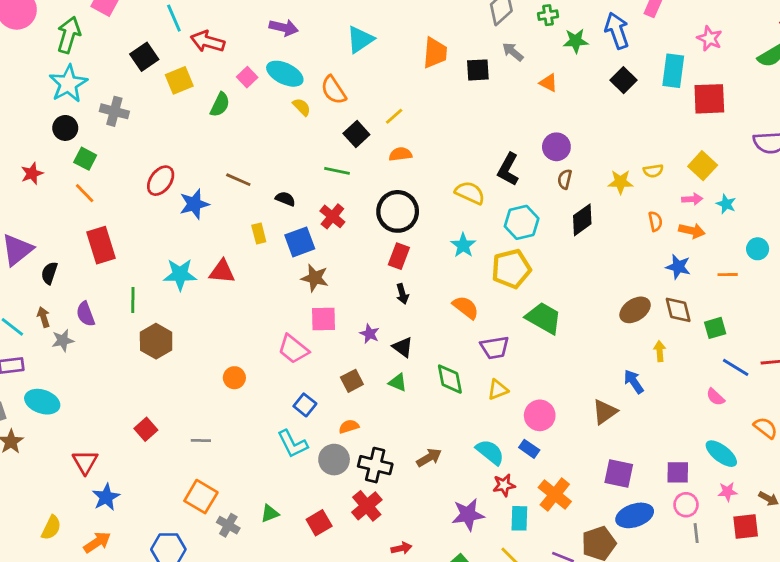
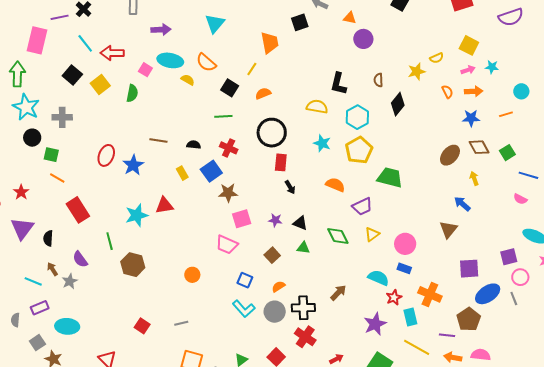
orange trapezoid: (435, 53) -> (270, 43), moved
purple circle: (556, 147) -> (363, 39), moved
red star: (32, 174) -> (21, 192), moved
gray line: (696, 533) -> (514, 299), moved

